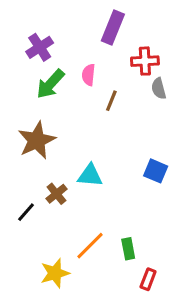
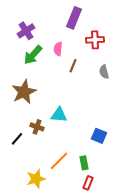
gray semicircle: (159, 88) -> (104, 72), moved
blue square: (156, 171) -> (99, 136), moved
brown cross: (56, 194) -> (37, 127), turned -32
red rectangle: (148, 279) -> (88, 183), moved

